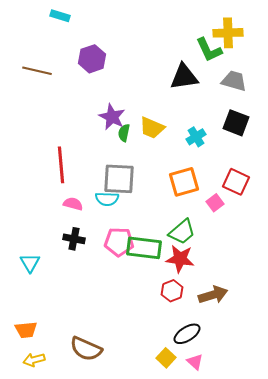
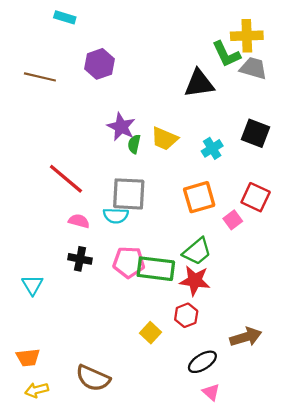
gray trapezoid: (234, 81) -> (253, 68), moved
red line: (61, 165) -> (66, 179), turned -45
brown arrow: (213, 295) -> (246, 337), moved
yellow square: (166, 358) -> (150, 333), moved

